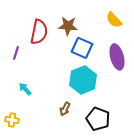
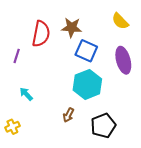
black pentagon: (98, 119) -> (103, 126), turned 30
yellow cross: (12, 120) -> (12, 127), turned -32

